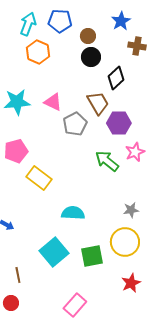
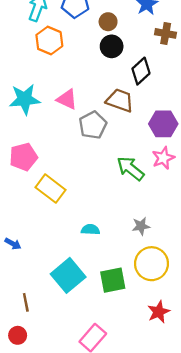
brown trapezoid: (98, 103) -> (120, 100), turned -40
purple hexagon: (119, 123) -> (163, 124), moved
gray star: (131, 210) -> (141, 226), moved
cyan semicircle: (73, 213) -> (90, 230), size x0.7

